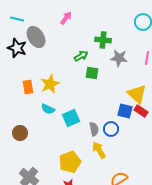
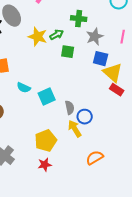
gray star: (119, 58) -> (95, 37), turned -30
yellow star: (50, 84) -> (38, 37), moved, turned -30
blue square: (125, 111) -> (101, 59), moved
blue circle: (111, 129) -> (85, 117), moved

